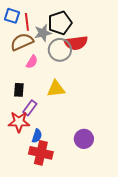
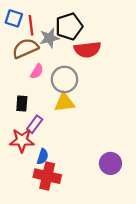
gray circle: (60, 50) -> (64, 79), moved
purple circle: (84, 139) -> (110, 163), moved

